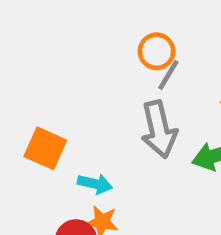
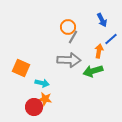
gray arrow: (159, 129) -> (69, 60), turned -75

